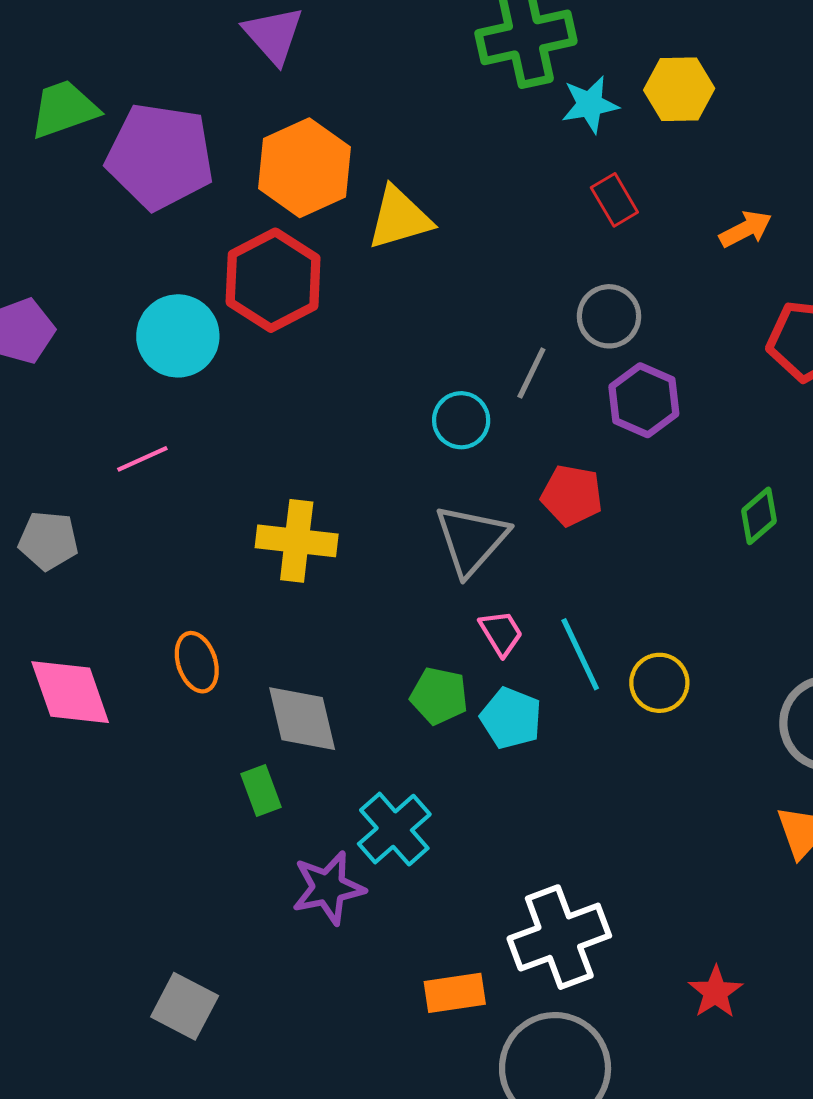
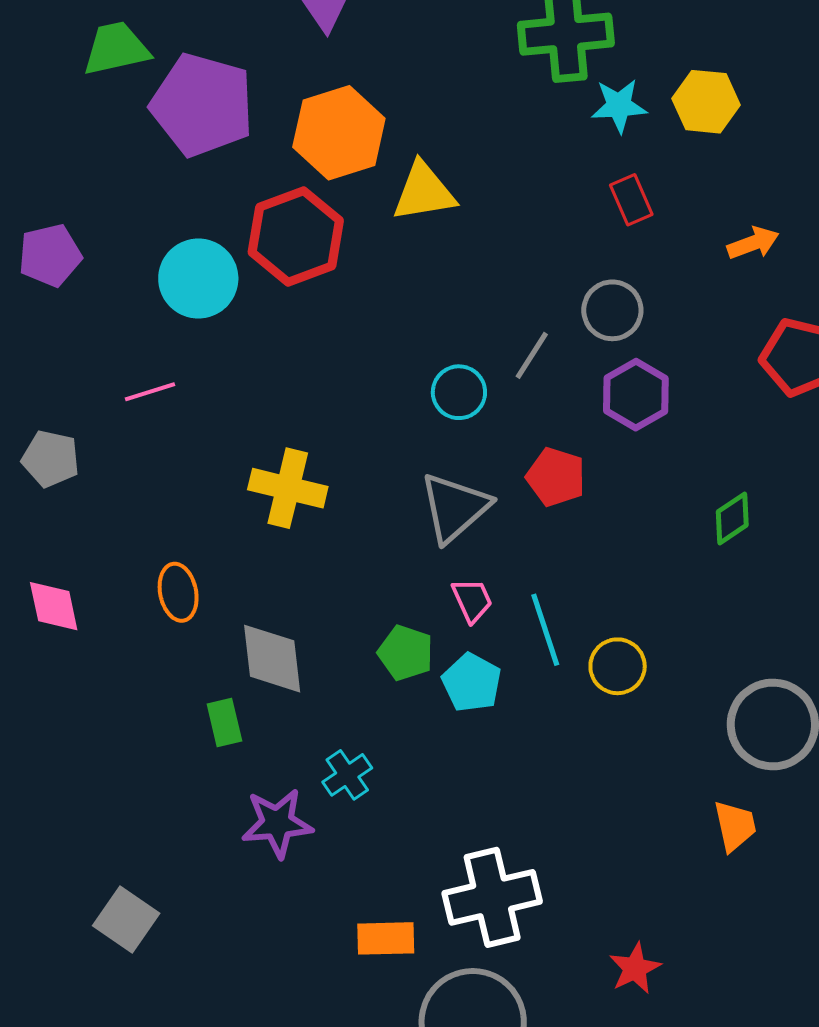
pink diamond: (70, 692) -> (54, 606), size x0.7
cyan cross: (394, 829) -> (347, 775), size x0.7

